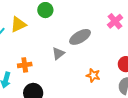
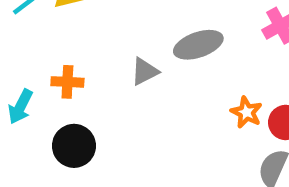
orange star: (93, 75) -> (246, 112), moved

